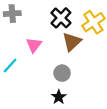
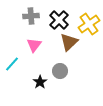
gray cross: (12, 14) -> (31, 16), moved
black star: (59, 97) -> (40, 82), moved

